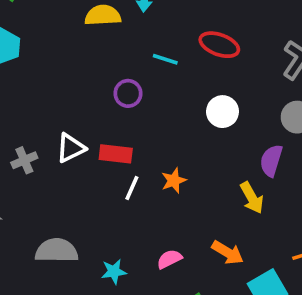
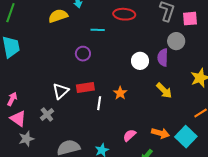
white circle: (223, 112) -> (140, 61), moved
gray cross: (24, 160) -> (47, 115), moved
purple semicircle: (271, 161) -> (163, 58), moved
orange arrow: (228, 253) -> (160, 133), moved

